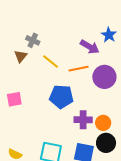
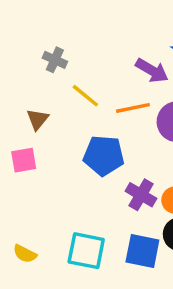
brown triangle: (21, 56) -> (38, 119), moved
purple cross: (83, 120) -> (141, 195), turned 30

